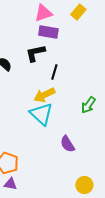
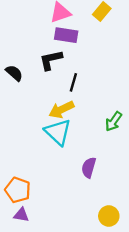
purple semicircle: (67, 144) -> (89, 168), turned 48

